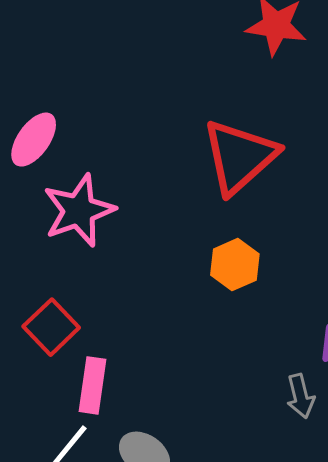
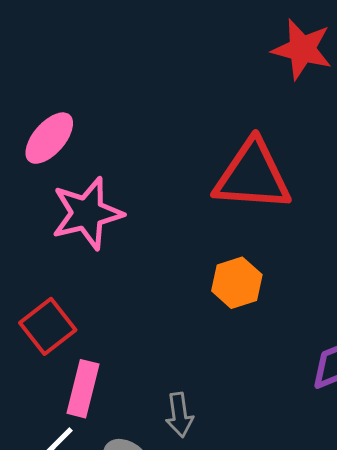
red triangle: (240, 157) -> (252, 176), turned 40
gray arrow: (300, 396) -> (179, 415), moved

